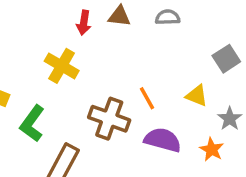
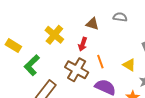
brown triangle: (119, 16) -> (92, 24), moved
red arrow: (84, 23) -> (83, 44), moved

